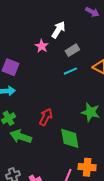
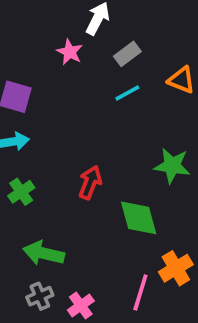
green arrow: (21, 137) -> (44, 253), moved
orange cross: (87, 167) -> (176, 268), turned -30

